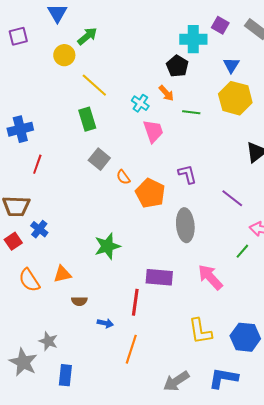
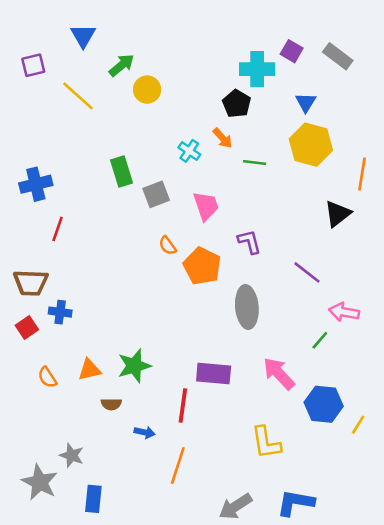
yellow circle: (64, 55) -> (147, 90), moved
yellow line: (94, 85) -> (78, 96), moved
pink trapezoid: (153, 131) -> (206, 206), moved
gray square: (99, 159) -> (156, 194), moved, turned 30
blue cross: (39, 229) -> (60, 312), turned -30
green star: (107, 246) -> (134, 366), moved
orange semicircle: (29, 280) -> (47, 377), size x0.7
blue hexagon: (245, 337) -> (324, 404), moved

